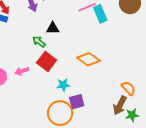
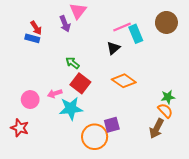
black triangle: (53, 28) -> (113, 48), moved, turned -40
cyan star: (63, 85) -> (71, 109), moved, size x1.6
green star: (132, 115) -> (168, 97), moved

